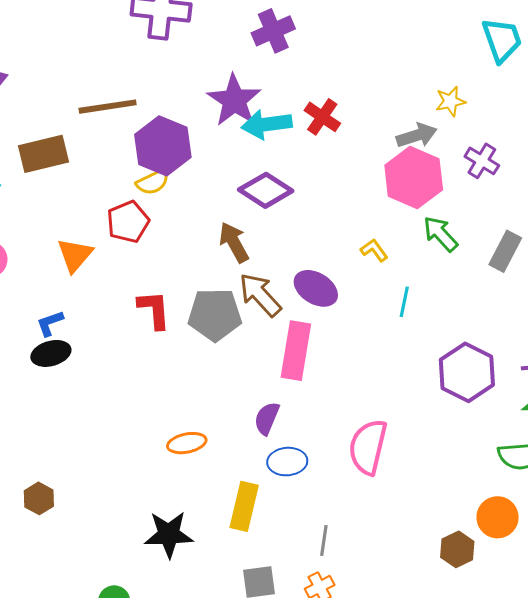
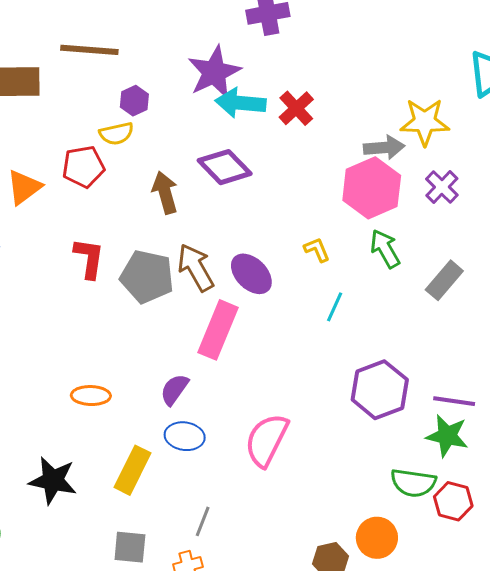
yellow star: (450, 101) -> (425, 122), size x1.6
purple hexagon: (163, 146) -> (134, 101), size x0.5
brown arrow: (234, 242) -> (165, 193), moved

